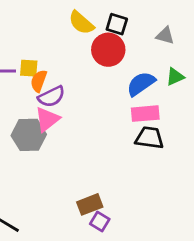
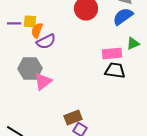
green triangle: (175, 77) -> (133, 43), moved
blue semicircle: (141, 84) -> (123, 16), moved
pink triangle: (47, 119) -> (43, 81), moved

